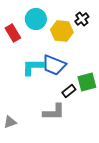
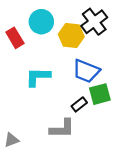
black cross: (82, 19) -> (94, 22), size x1.6
blue trapezoid: (54, 65) -> (86, 71), moved

